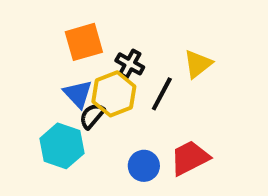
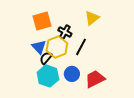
yellow triangle: (198, 64) -> (92, 18), moved
cyan hexagon: (62, 146) -> (48, 76), moved
blue circle: (144, 166) -> (72, 74), moved

